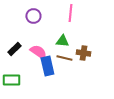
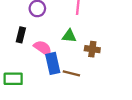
black rectangle: (14, 49) -> (21, 35), moved, turned -32
brown line: (64, 58) -> (71, 73), moved

